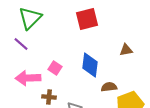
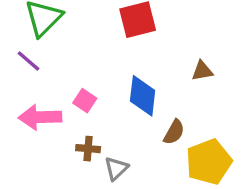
brown semicircle: (109, 87) -> (174, 132), turned 126
brown cross: (49, 97) -> (88, 149), moved

